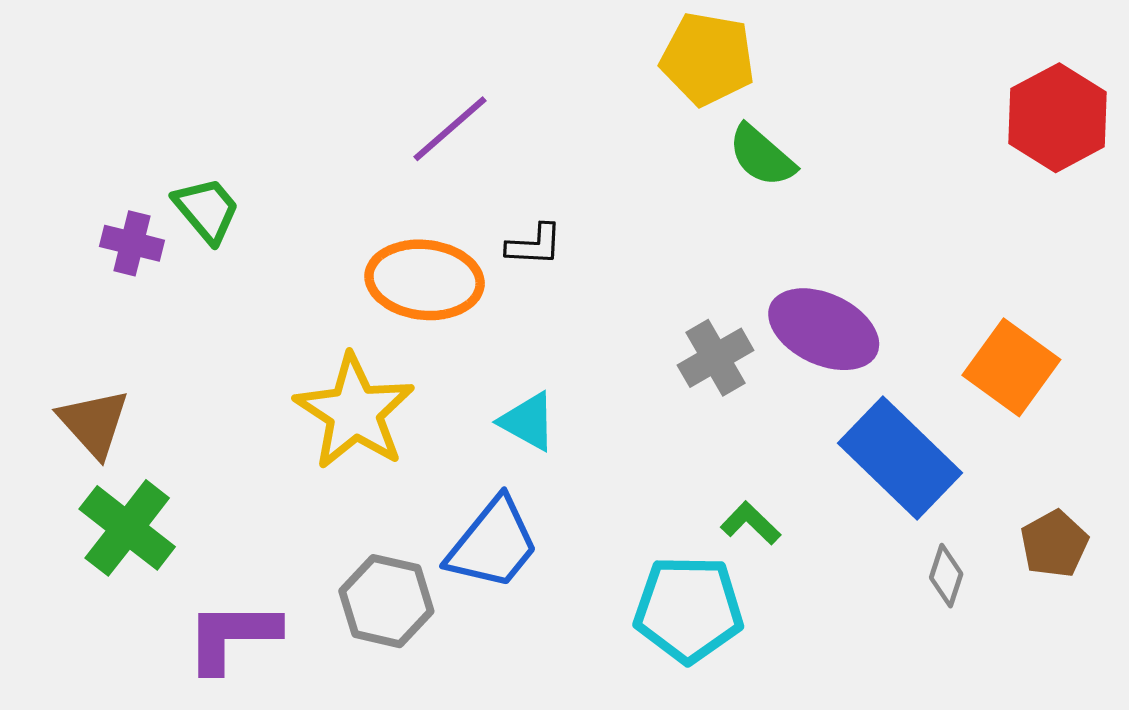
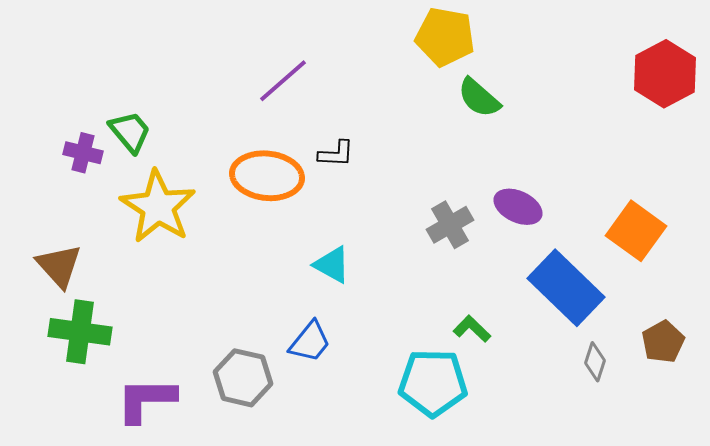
purple ellipse: (824, 329) -> (518, 207), size x0.7
yellow star: (355, 412) -> (158, 207), moved
green cross: (127, 528) -> (80, 332), turned -30
blue trapezoid: (493, 544) -> (310, 342), size x0.7

